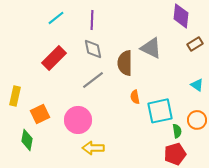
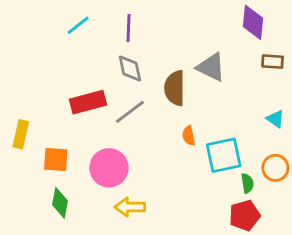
brown rectangle: (195, 44) -> (273, 62), turned 35
red rectangle: (54, 58) -> (88, 102), moved, turned 30
orange square: (40, 114) -> (56, 159), turned 30
green diamond: (27, 140) -> (60, 203), moved

